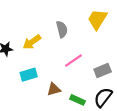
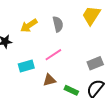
yellow arrow: (32, 42) -> (29, 26), moved
pink line: (74, 60) -> (53, 55), moved

